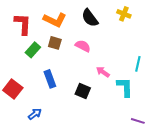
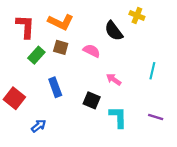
black semicircle: (90, 18) -> (114, 31), moved
cyan L-shape: (125, 87) -> (118, 117), moved
purple line: (138, 121) -> (156, 117), moved

